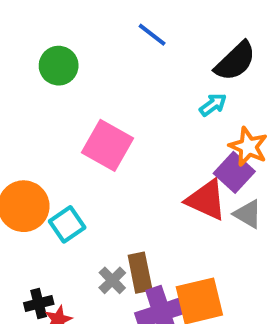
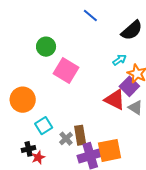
green circle: (59, 66) -> (46, 47), moved
cyan arrow: (213, 105) -> (120, 60), moved
cyan square: (67, 224) -> (44, 126), moved

